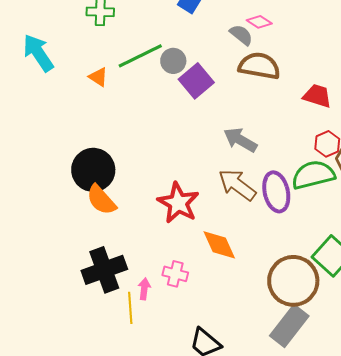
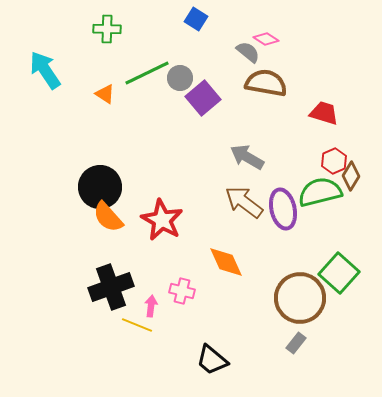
red star: (178, 203) -> (162, 220), moved
yellow line: (130, 308) -> (137, 325), turned -64
gray rectangle: (289, 326) -> (296, 343), size x0.5

